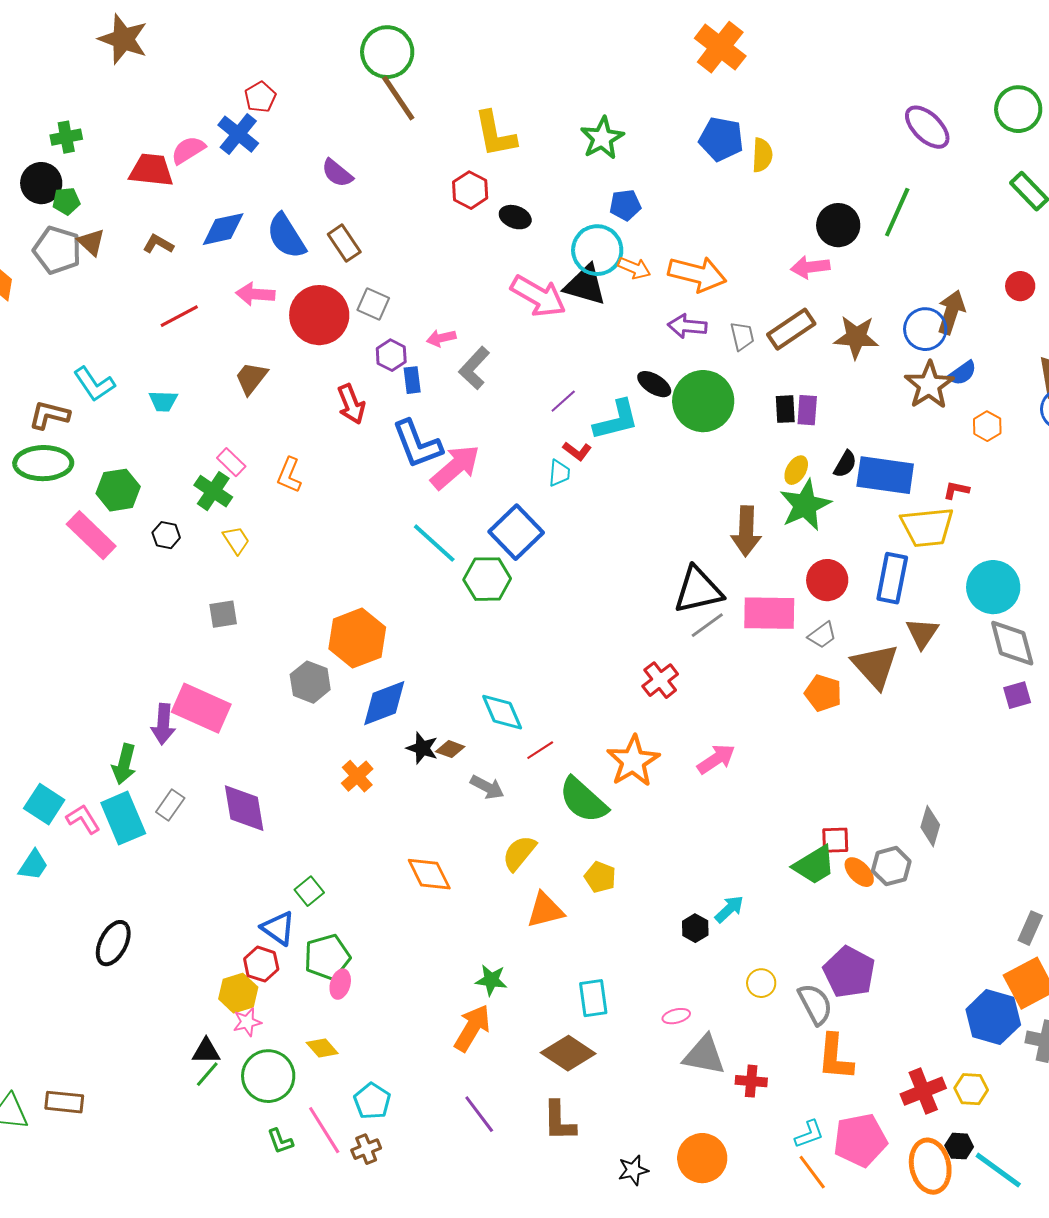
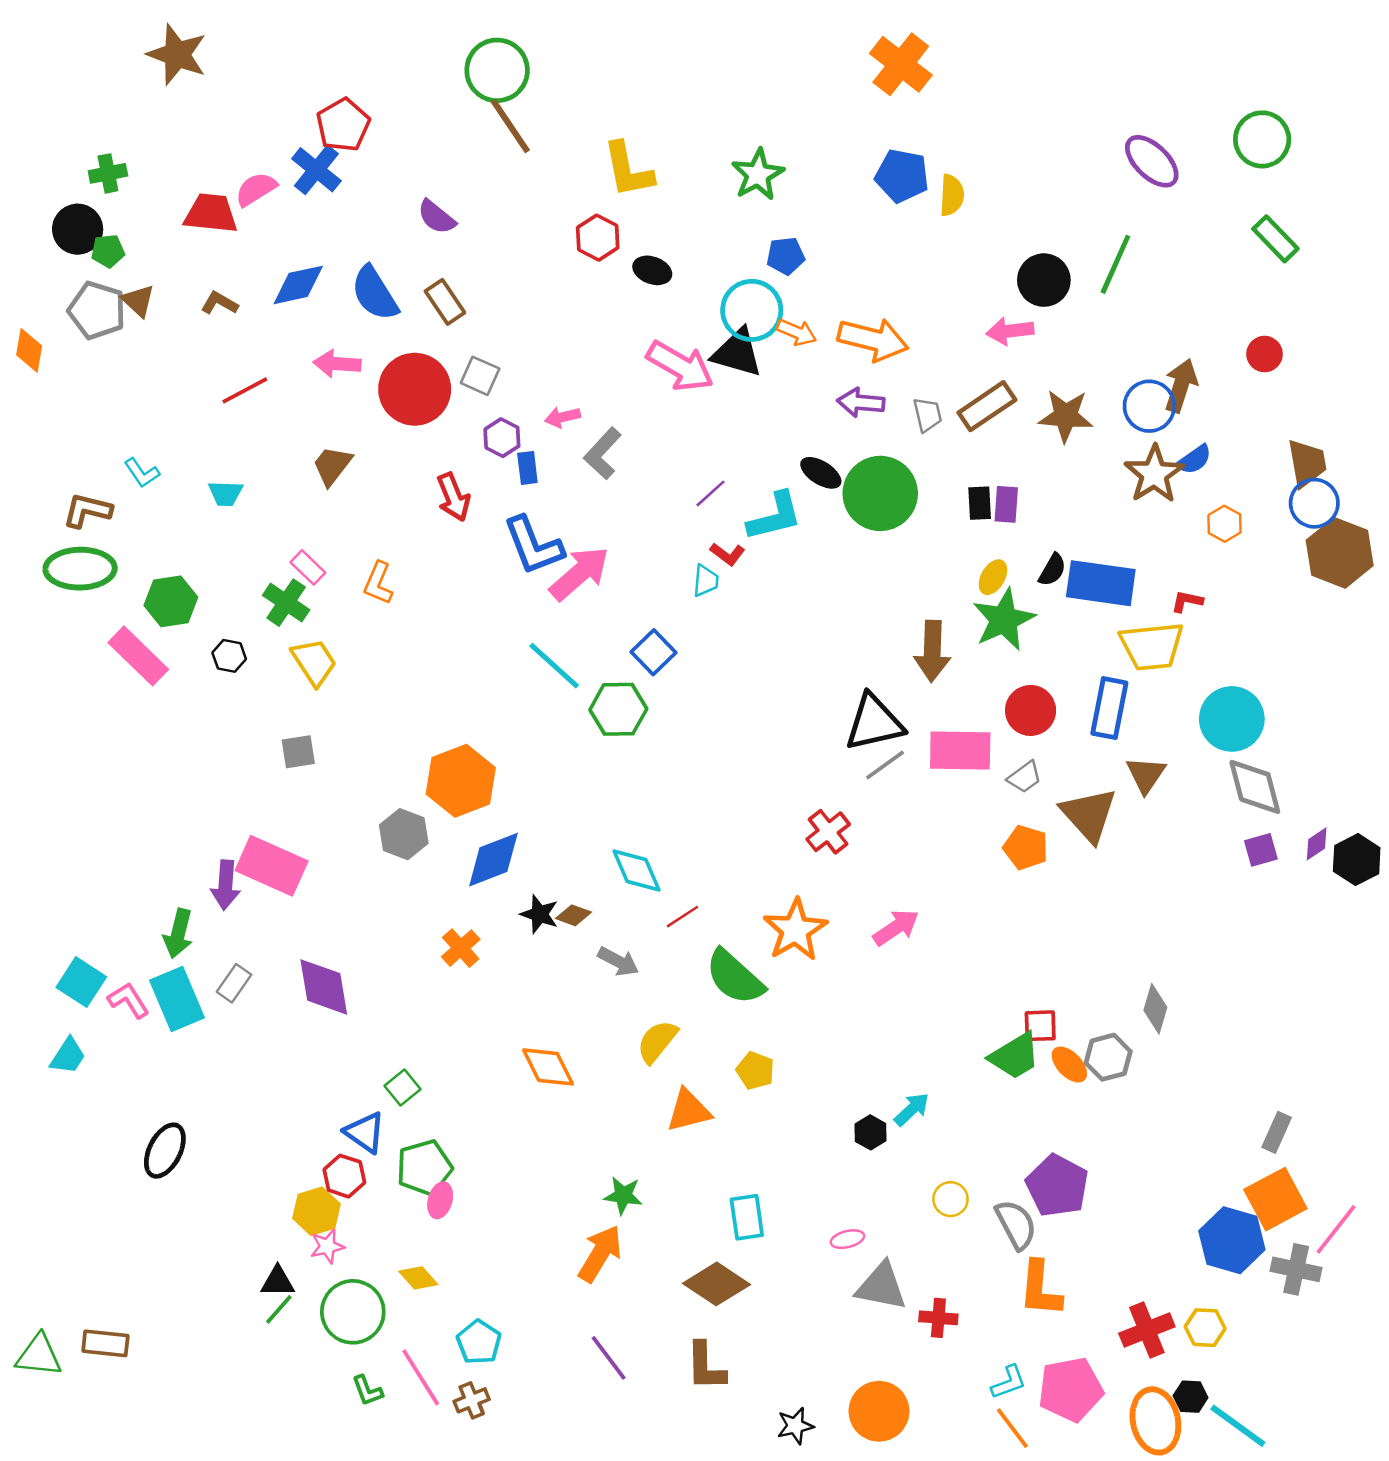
red pentagon: (260, 97) -> (343, 125), size x1.4
cyan L-shape: (94, 384) -> (142, 473), size x0.7
blue square: (516, 532) -> (653, 652), size x0.7
yellow trapezoid: (236, 540) -> (314, 662), size x1.4

